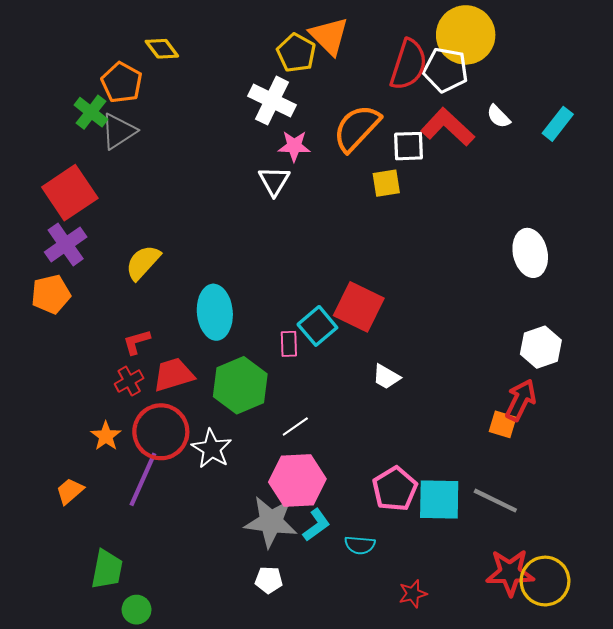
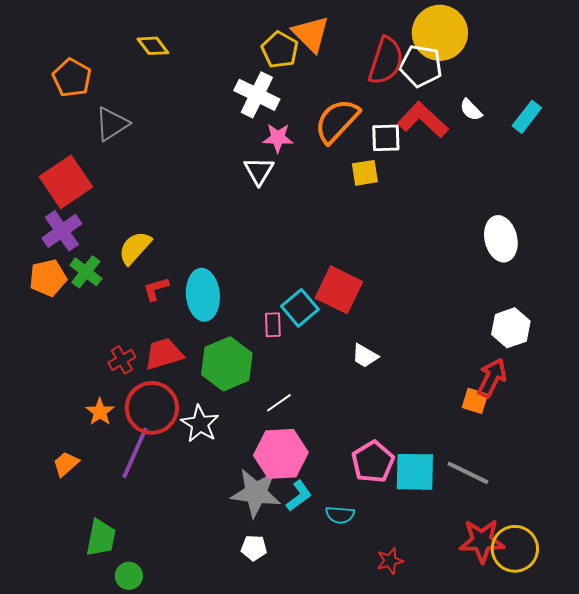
orange pentagon: (122, 83) -> (72, 78), moved
green cross: (91, 112) -> (86, 272), moved
red L-shape: (137, 342) -> (156, 289), moved

